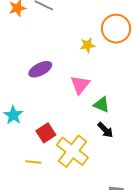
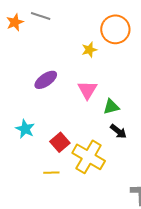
green triangle: (101, 105) -> (111, 107), turned -30

